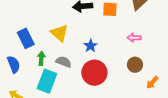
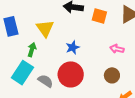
green arrow: (41, 58) -> (32, 50), moved
gray semicircle: (64, 62) -> (45, 81), moved

